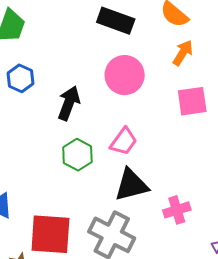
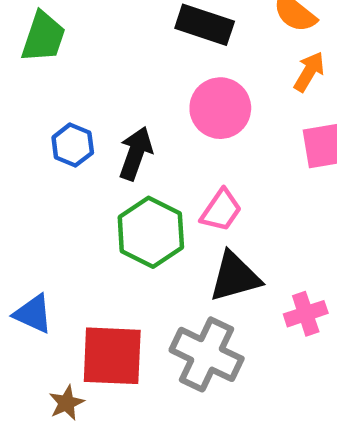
blue hexagon: (20, 78) -> (73, 145), moved
green hexagon: (77, 155) -> (151, 232), size x1.4

